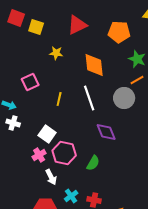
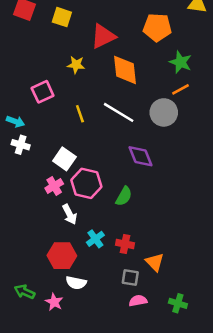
red triangle: (77, 25) -> (103, 36), moved
yellow square: (36, 27) -> (62, 17), moved
yellow star: (56, 53) -> (76, 65), moved
white line: (89, 98) -> (119, 112), turned -40
yellow line: (59, 99) -> (80, 114), turned -32

